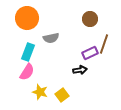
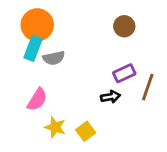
gray semicircle: (51, 38) -> (54, 58), moved
brown line: (104, 44) -> (148, 87), moved
cyan rectangle: (28, 52) -> (33, 48), moved

